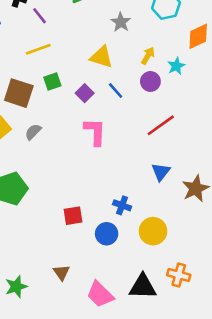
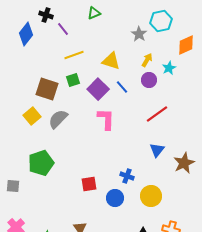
gray star: (121, 22) -> (139, 34), moved
yellow line: (38, 49) -> (74, 55), moved
purple square: (85, 93) -> (98, 89), size x1.5
gray semicircle: (33, 132) -> (58, 119), size x1.5

